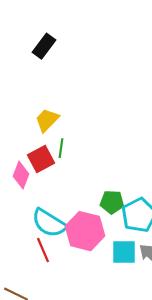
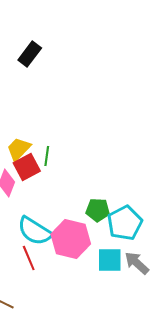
yellow trapezoid: (47, 120) -> (19, 149), moved

